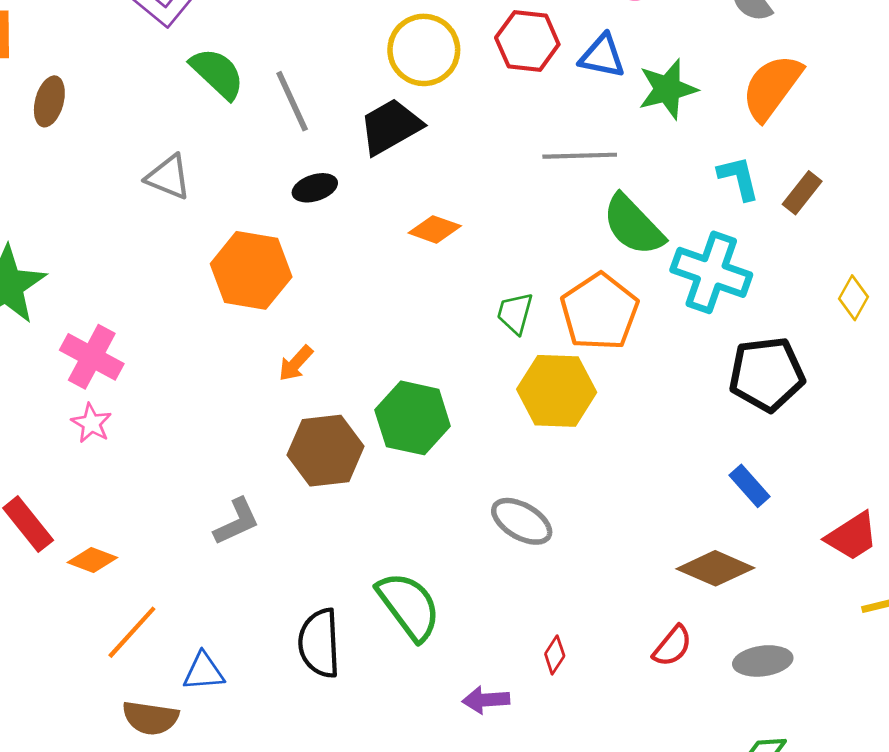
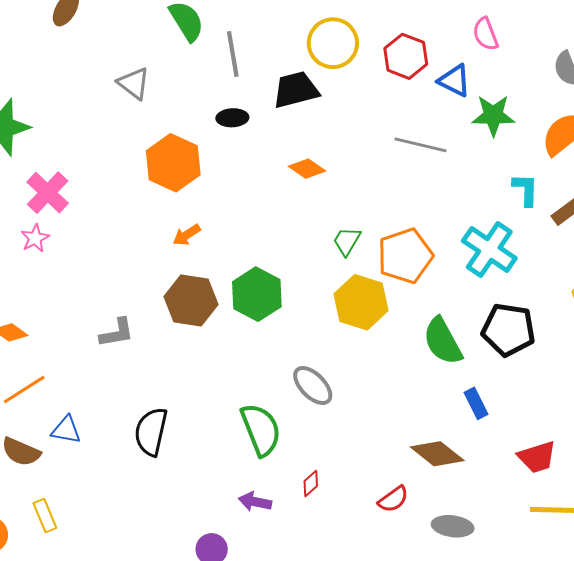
green semicircle: (633, 225) -> (443, 341), moved
green semicircle: (409, 606) -> (261, 430), moved

